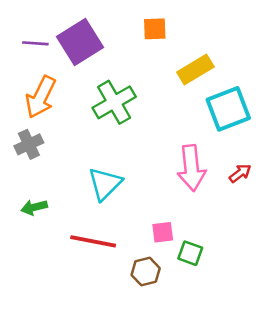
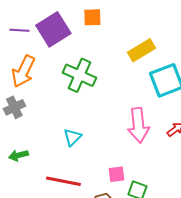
orange square: (155, 29) -> (92, 17), moved
green cross: (114, 102) -> (79, 75), turned -36
cyan triangle: (105, 184) -> (72, 137), size x0.7

